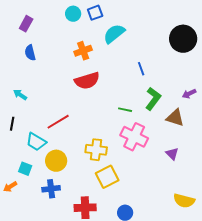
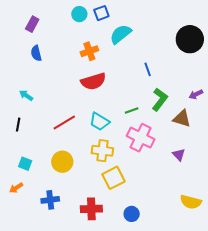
green line: (125, 110) -> (132, 110), turned -32
cyan trapezoid: (36, 142) -> (99, 122), moved
cyan square: (25, 169) -> (25, 164), moved
blue cross: (51, 189) -> (50, 200), moved

